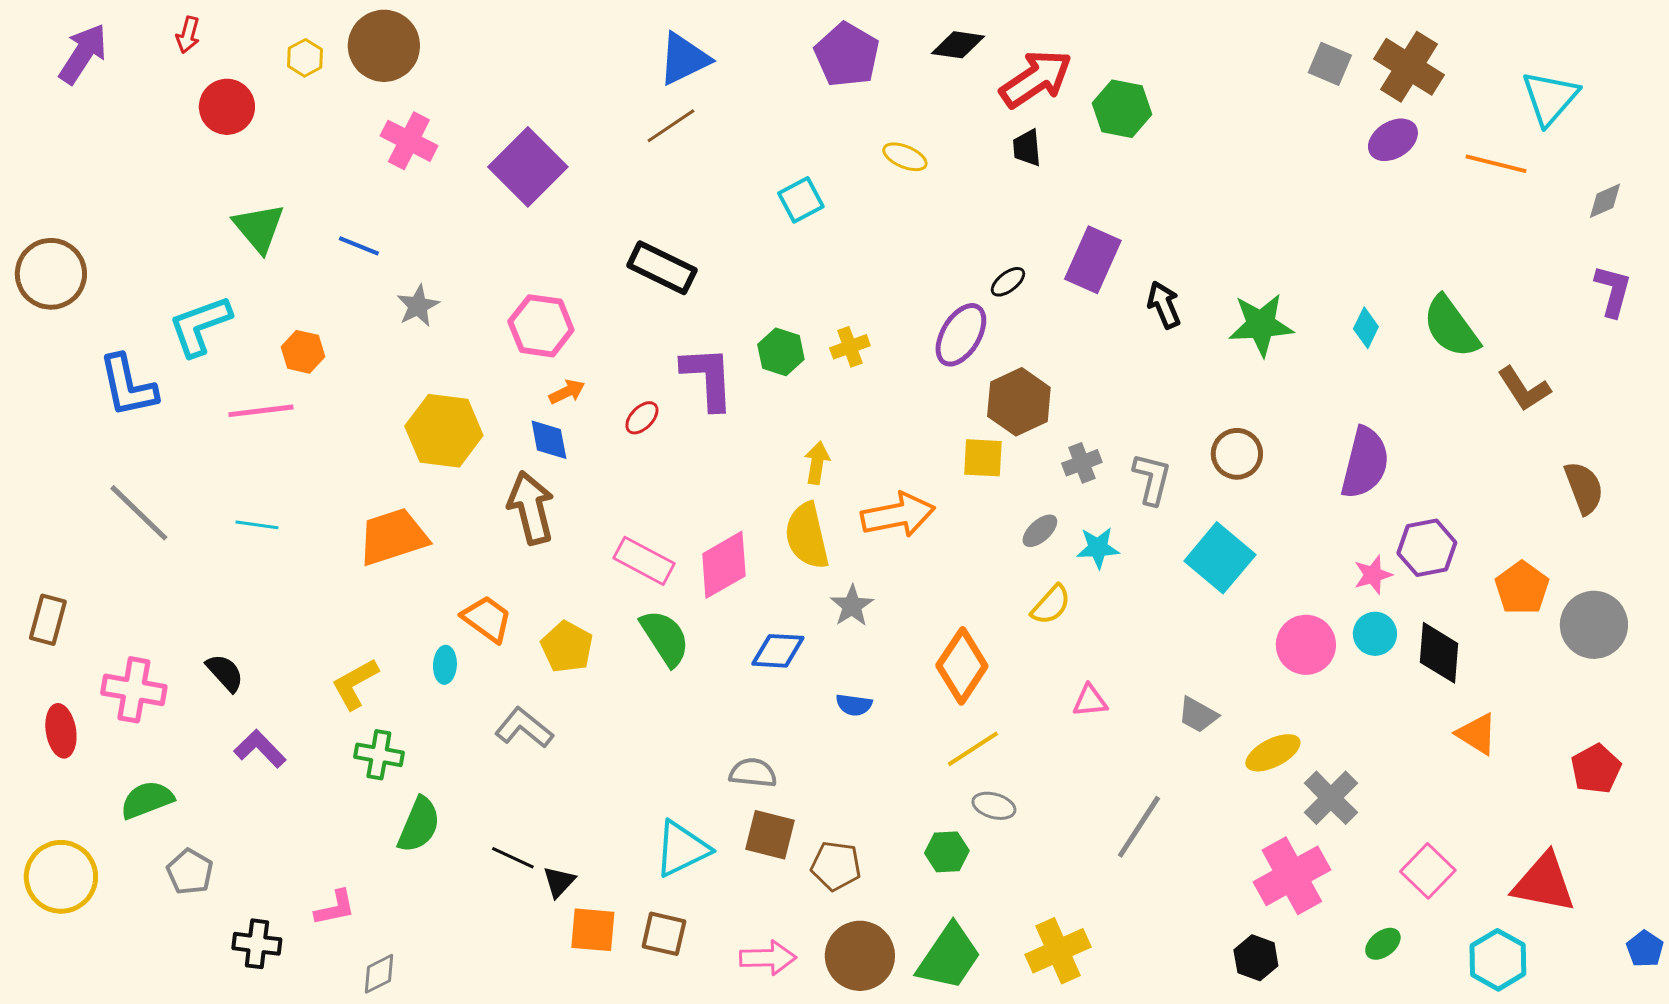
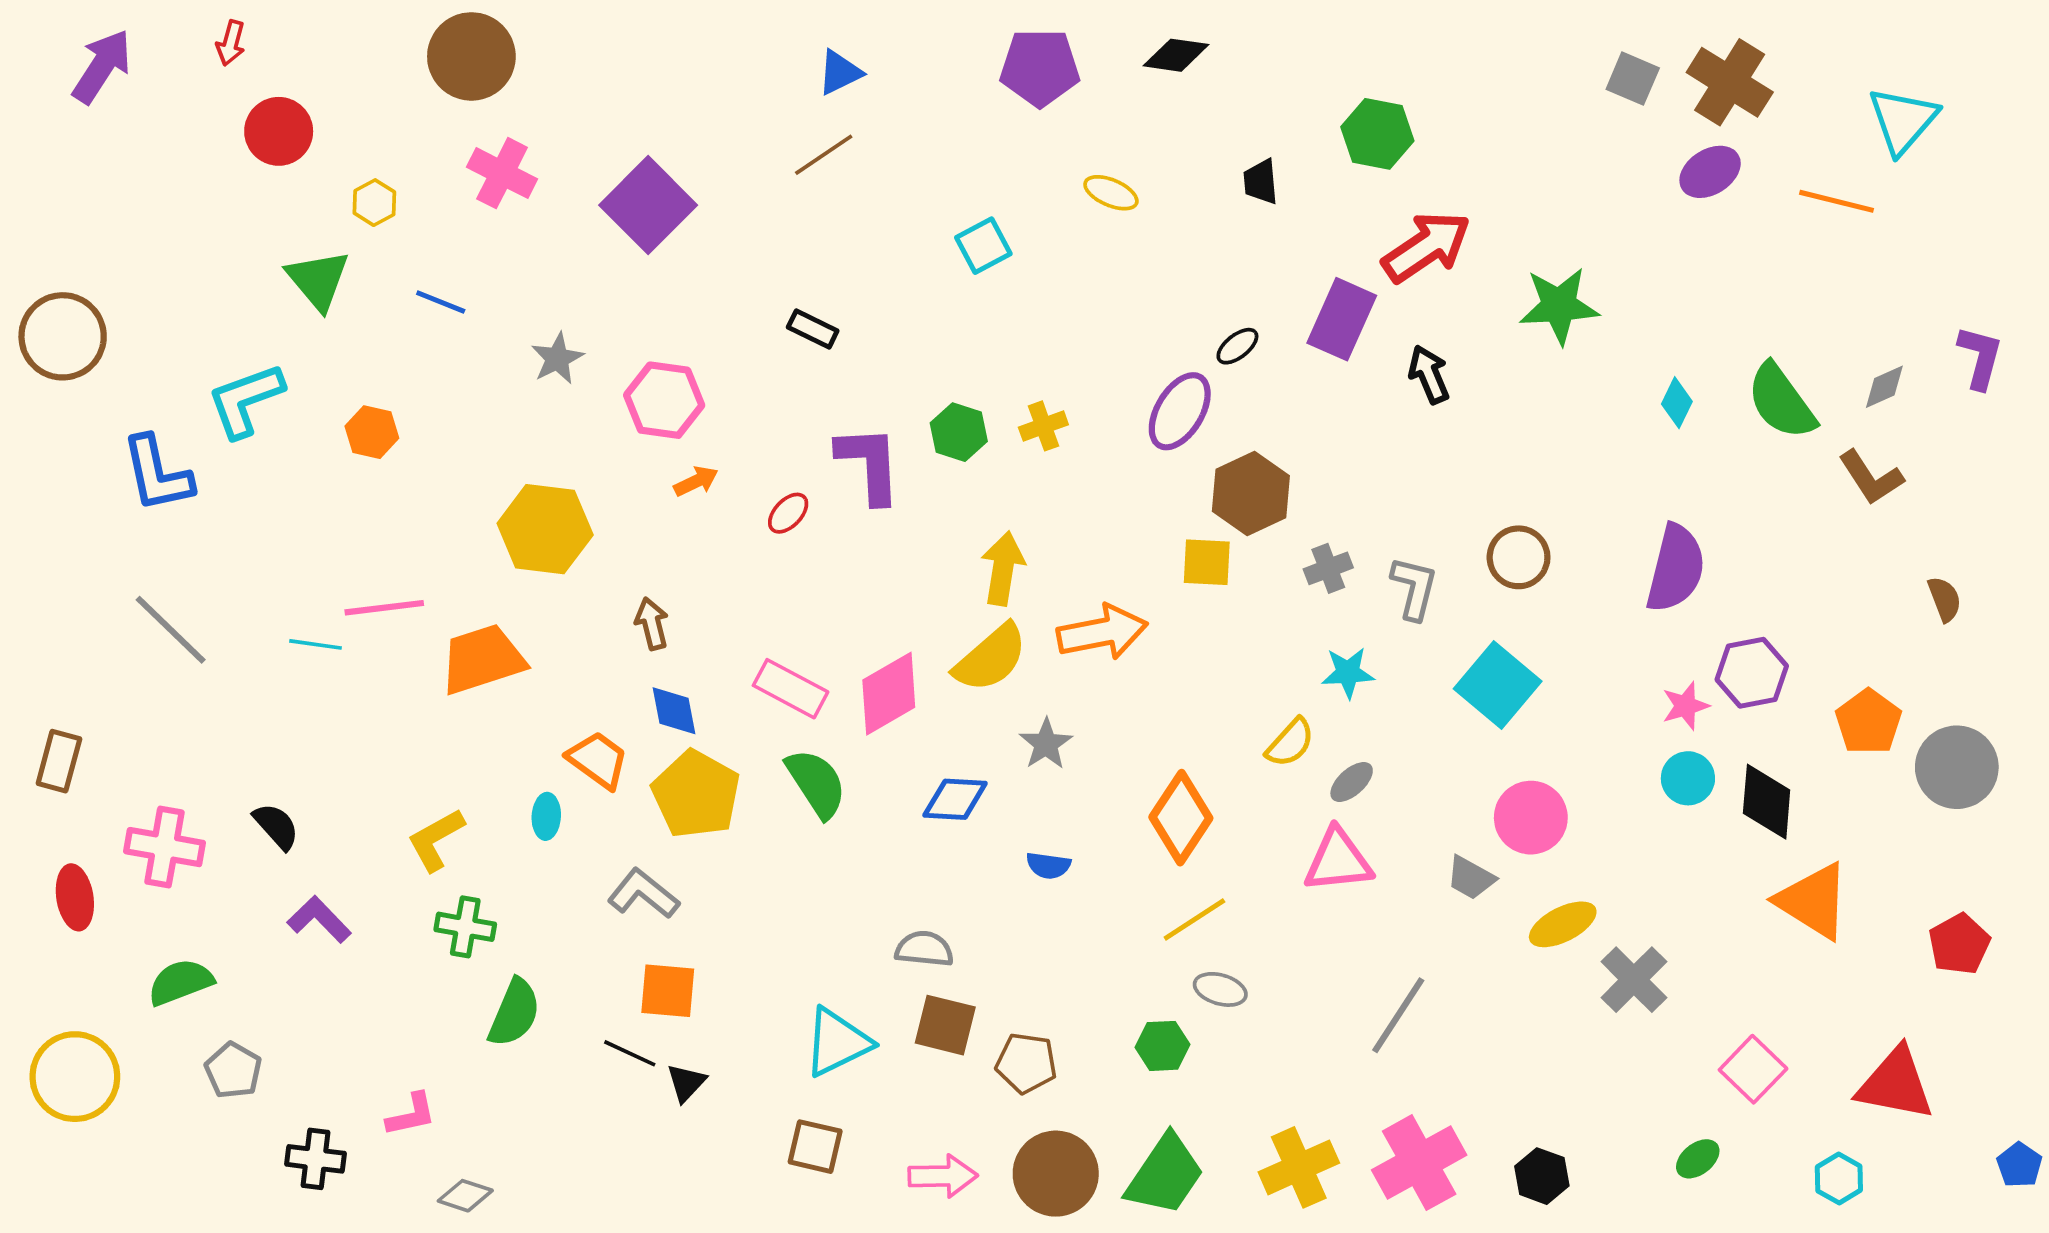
purple pentagon: (847, 55) -> (1040, 68), turned -30
yellow hexagon: (305, 58) -> (374, 203), moved
blue triangle: (684, 59) -> (840, 72), size x0.7
red arrow: (1036, 79) -> (1426, 247), moved
gray diamond: (1605, 201) -> (1884, 387), moved
black rectangle: (662, 268) -> (813, 329), size x0.6
gray star: (418, 306) -> (557, 358), moved
green star: (1261, 325) -> (1559, 306), moved
pink line: (261, 411) -> (384, 608), moved
blue diamond: (549, 440) -> (674, 711), moved
yellow arrow: (817, 463) -> (1003, 568), size x1.4
brown semicircle: (1584, 488) -> (1945, 599), size x0.7
brown arrow: (531, 508) -> (652, 624), size x0.6
gray ellipse: (1040, 531) -> (1352, 782), moved
yellow semicircle: (807, 536) -> (991, 658), turned -118
pink circle: (1306, 645) -> (1531, 818), moved
yellow pentagon: (567, 647) -> (696, 794), size x1.4
pink triangle: (1090, 701) -> (1338, 861), size x1.6
orange triangle: (1477, 734) -> (1813, 901), size x1.5
pink cross: (1292, 876) -> (1419, 1163), moved
orange square: (593, 930) -> (668, 991), moved
cyan hexagon: (1498, 960) -> (1839, 1178), size x0.7
gray diamond: (379, 974) -> (465, 1196), turned 45

